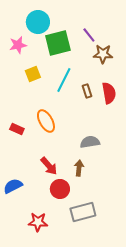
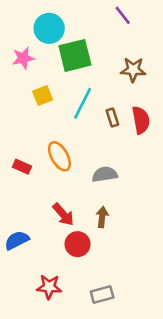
purple line: (89, 35) -> (123, 15), moved
gray semicircle: (90, 142) -> (105, 174), moved
gray rectangle: (83, 212) -> (102, 295), moved, size x0.7

